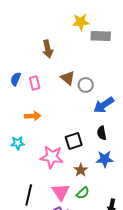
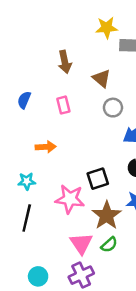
brown triangle: (68, 78) -> (102, 78), moved
pink rectangle: (35, 83) -> (63, 105), moved
brown star: (81, 170) -> (107, 215), size x1.6
black line: (29, 195) -> (27, 218), moved

